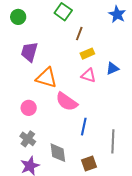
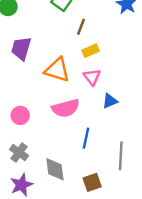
blue triangle: (112, 68) -> (110, 101), moved
pink triangle: (88, 76) -> (92, 77), turned 35
orange triangle: (46, 78) -> (57, 70), moved
pink semicircle: (67, 102) -> (66, 108), turned -50

